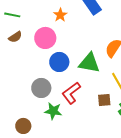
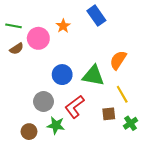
pink circle: (45, 38) -> (38, 38), moved
brown circle: (23, 126) -> (29, 132), moved

